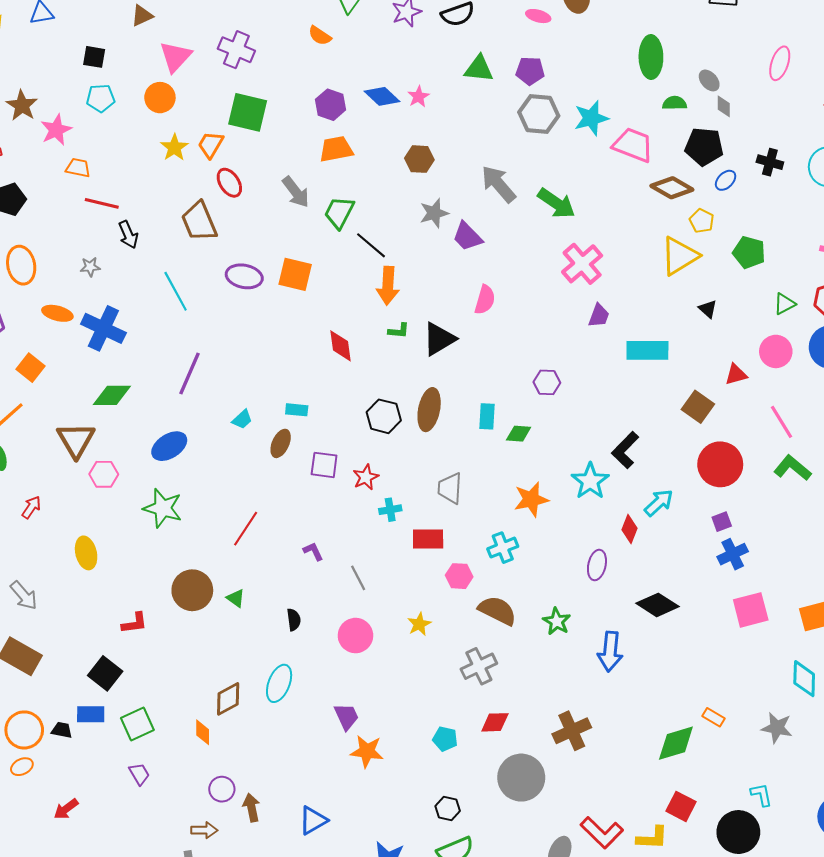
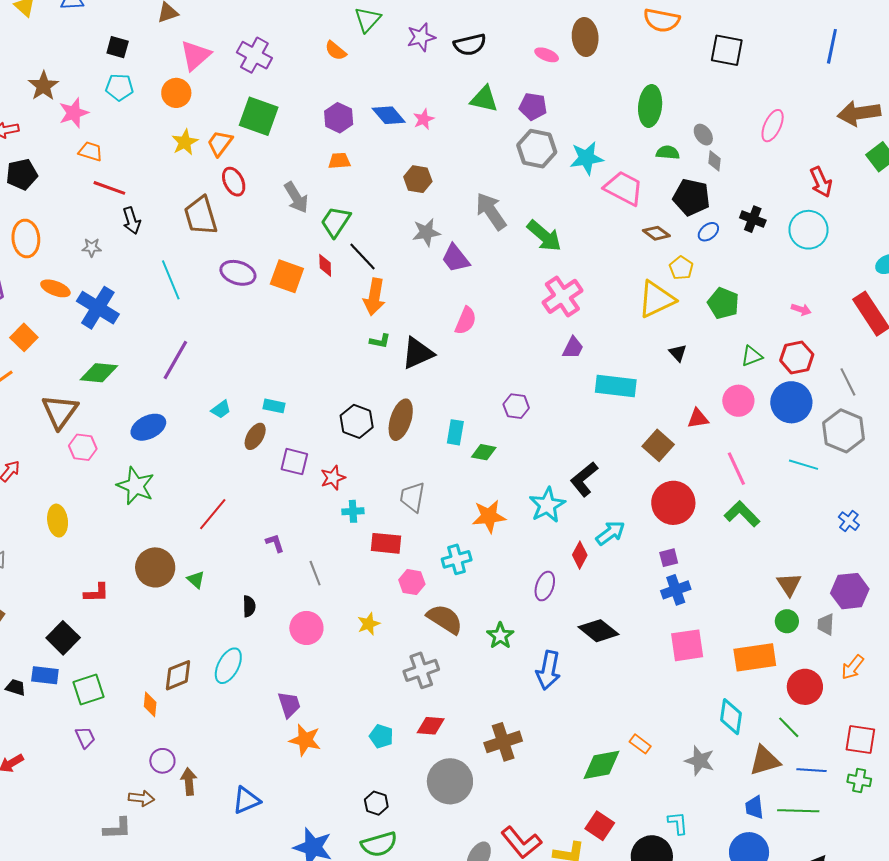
orange trapezoid: (336, 149) -> (339, 161), size x0.7
brown diamond: (672, 188) -> (656, 233), size x0.7
red diamond: (341, 346) -> (325, 265), moved, size x0.7

